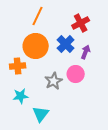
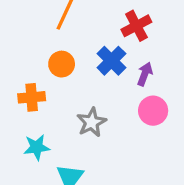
orange circle: (36, 46) -> (62, 64), size x0.6
pink circle: (76, 74) -> (153, 111), moved

